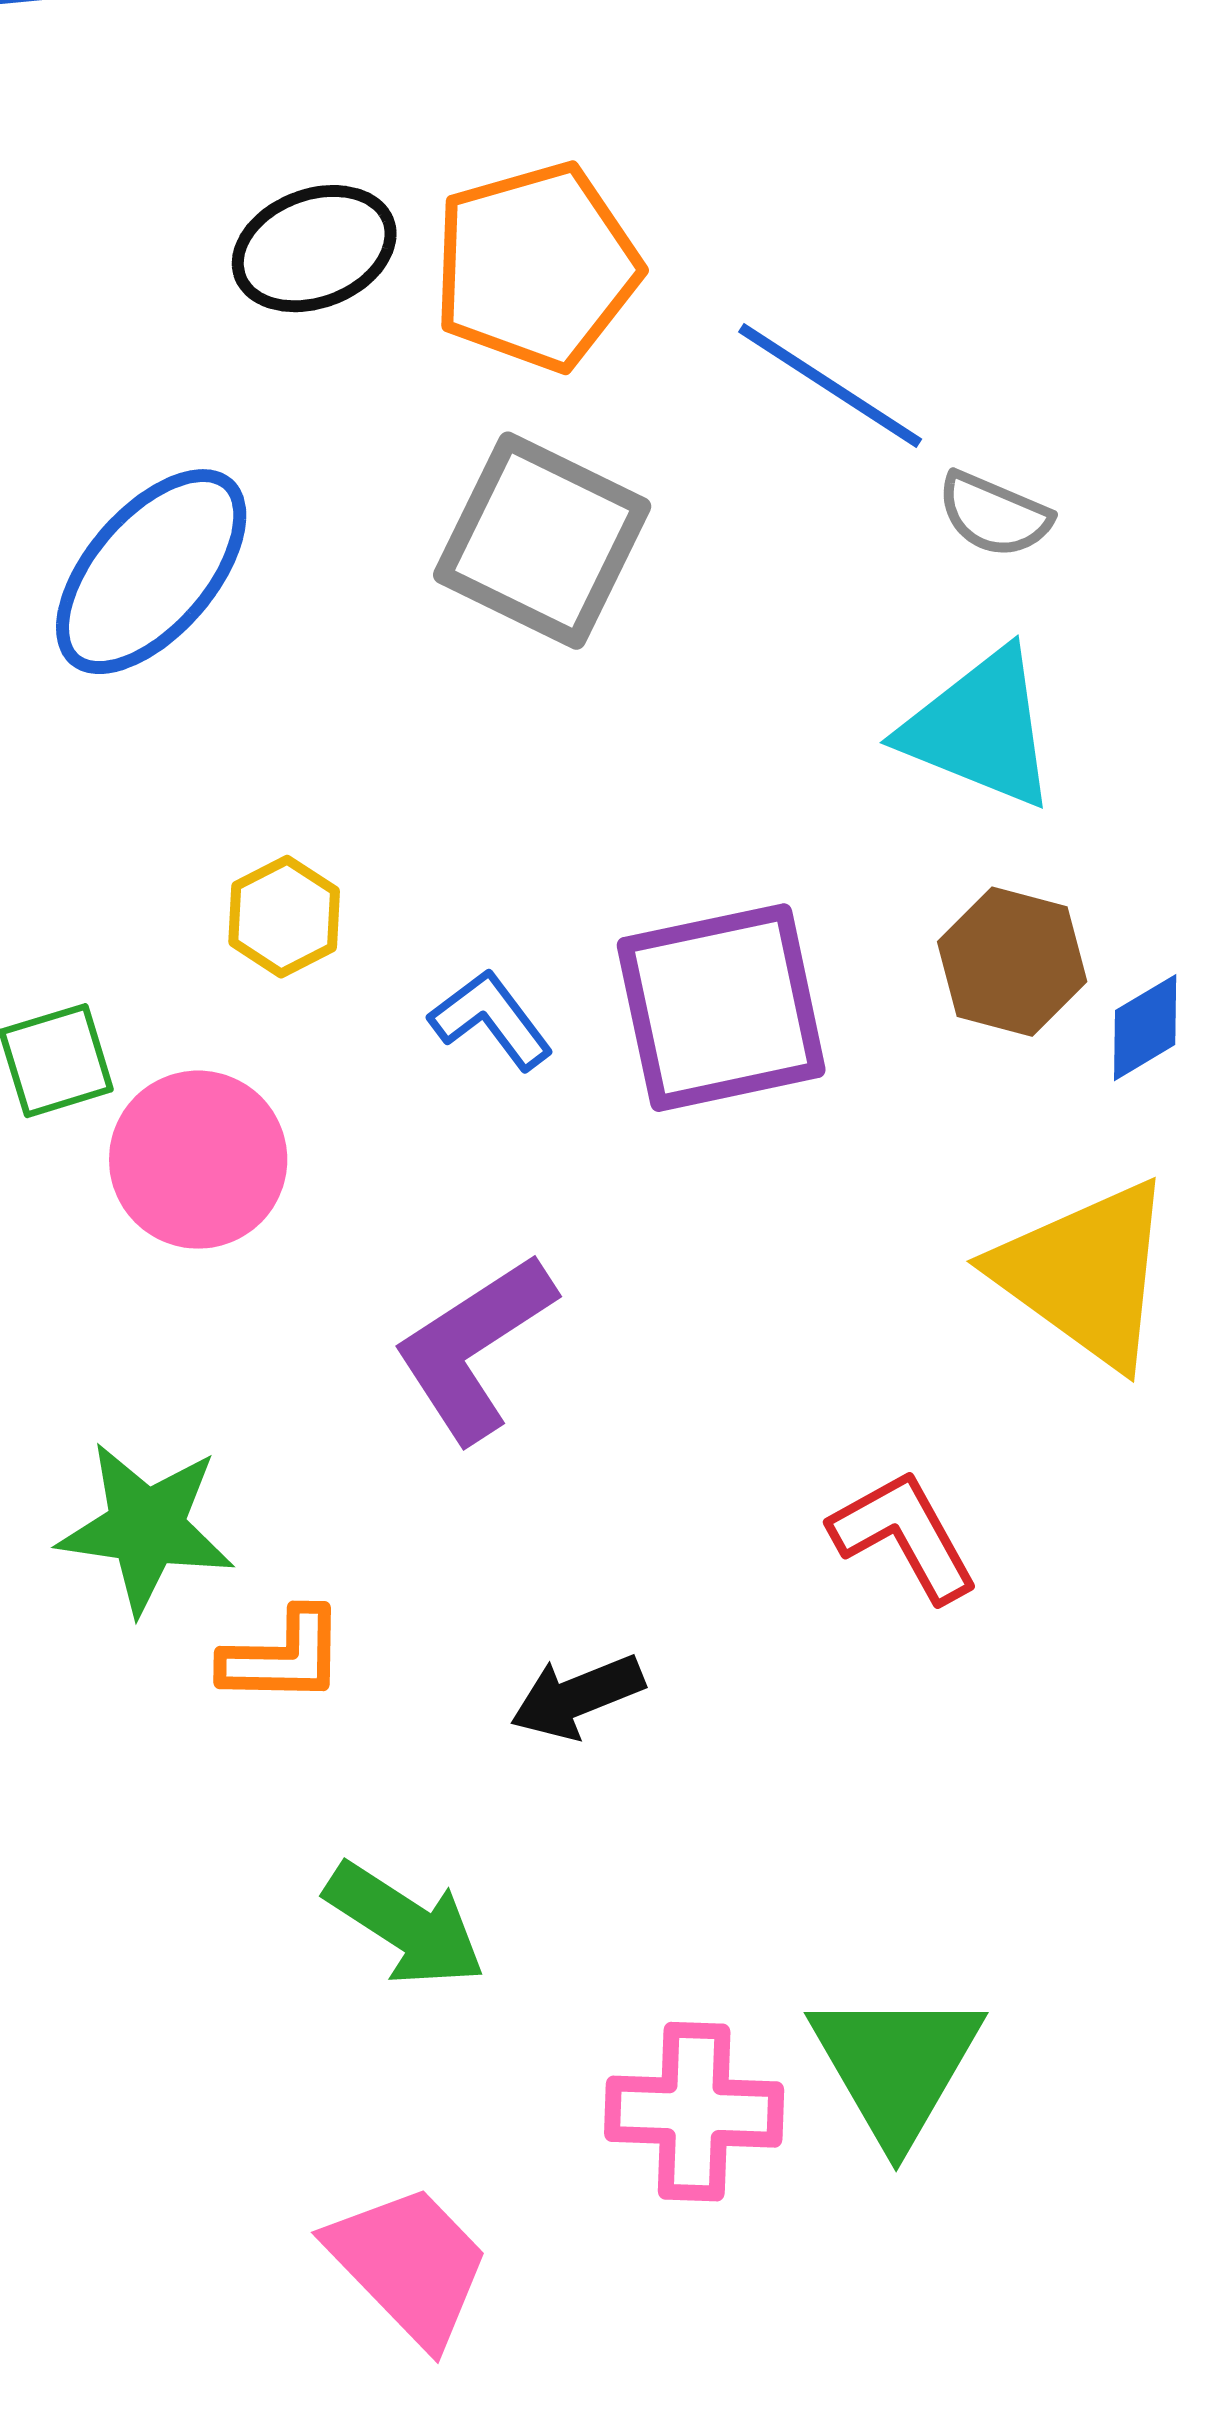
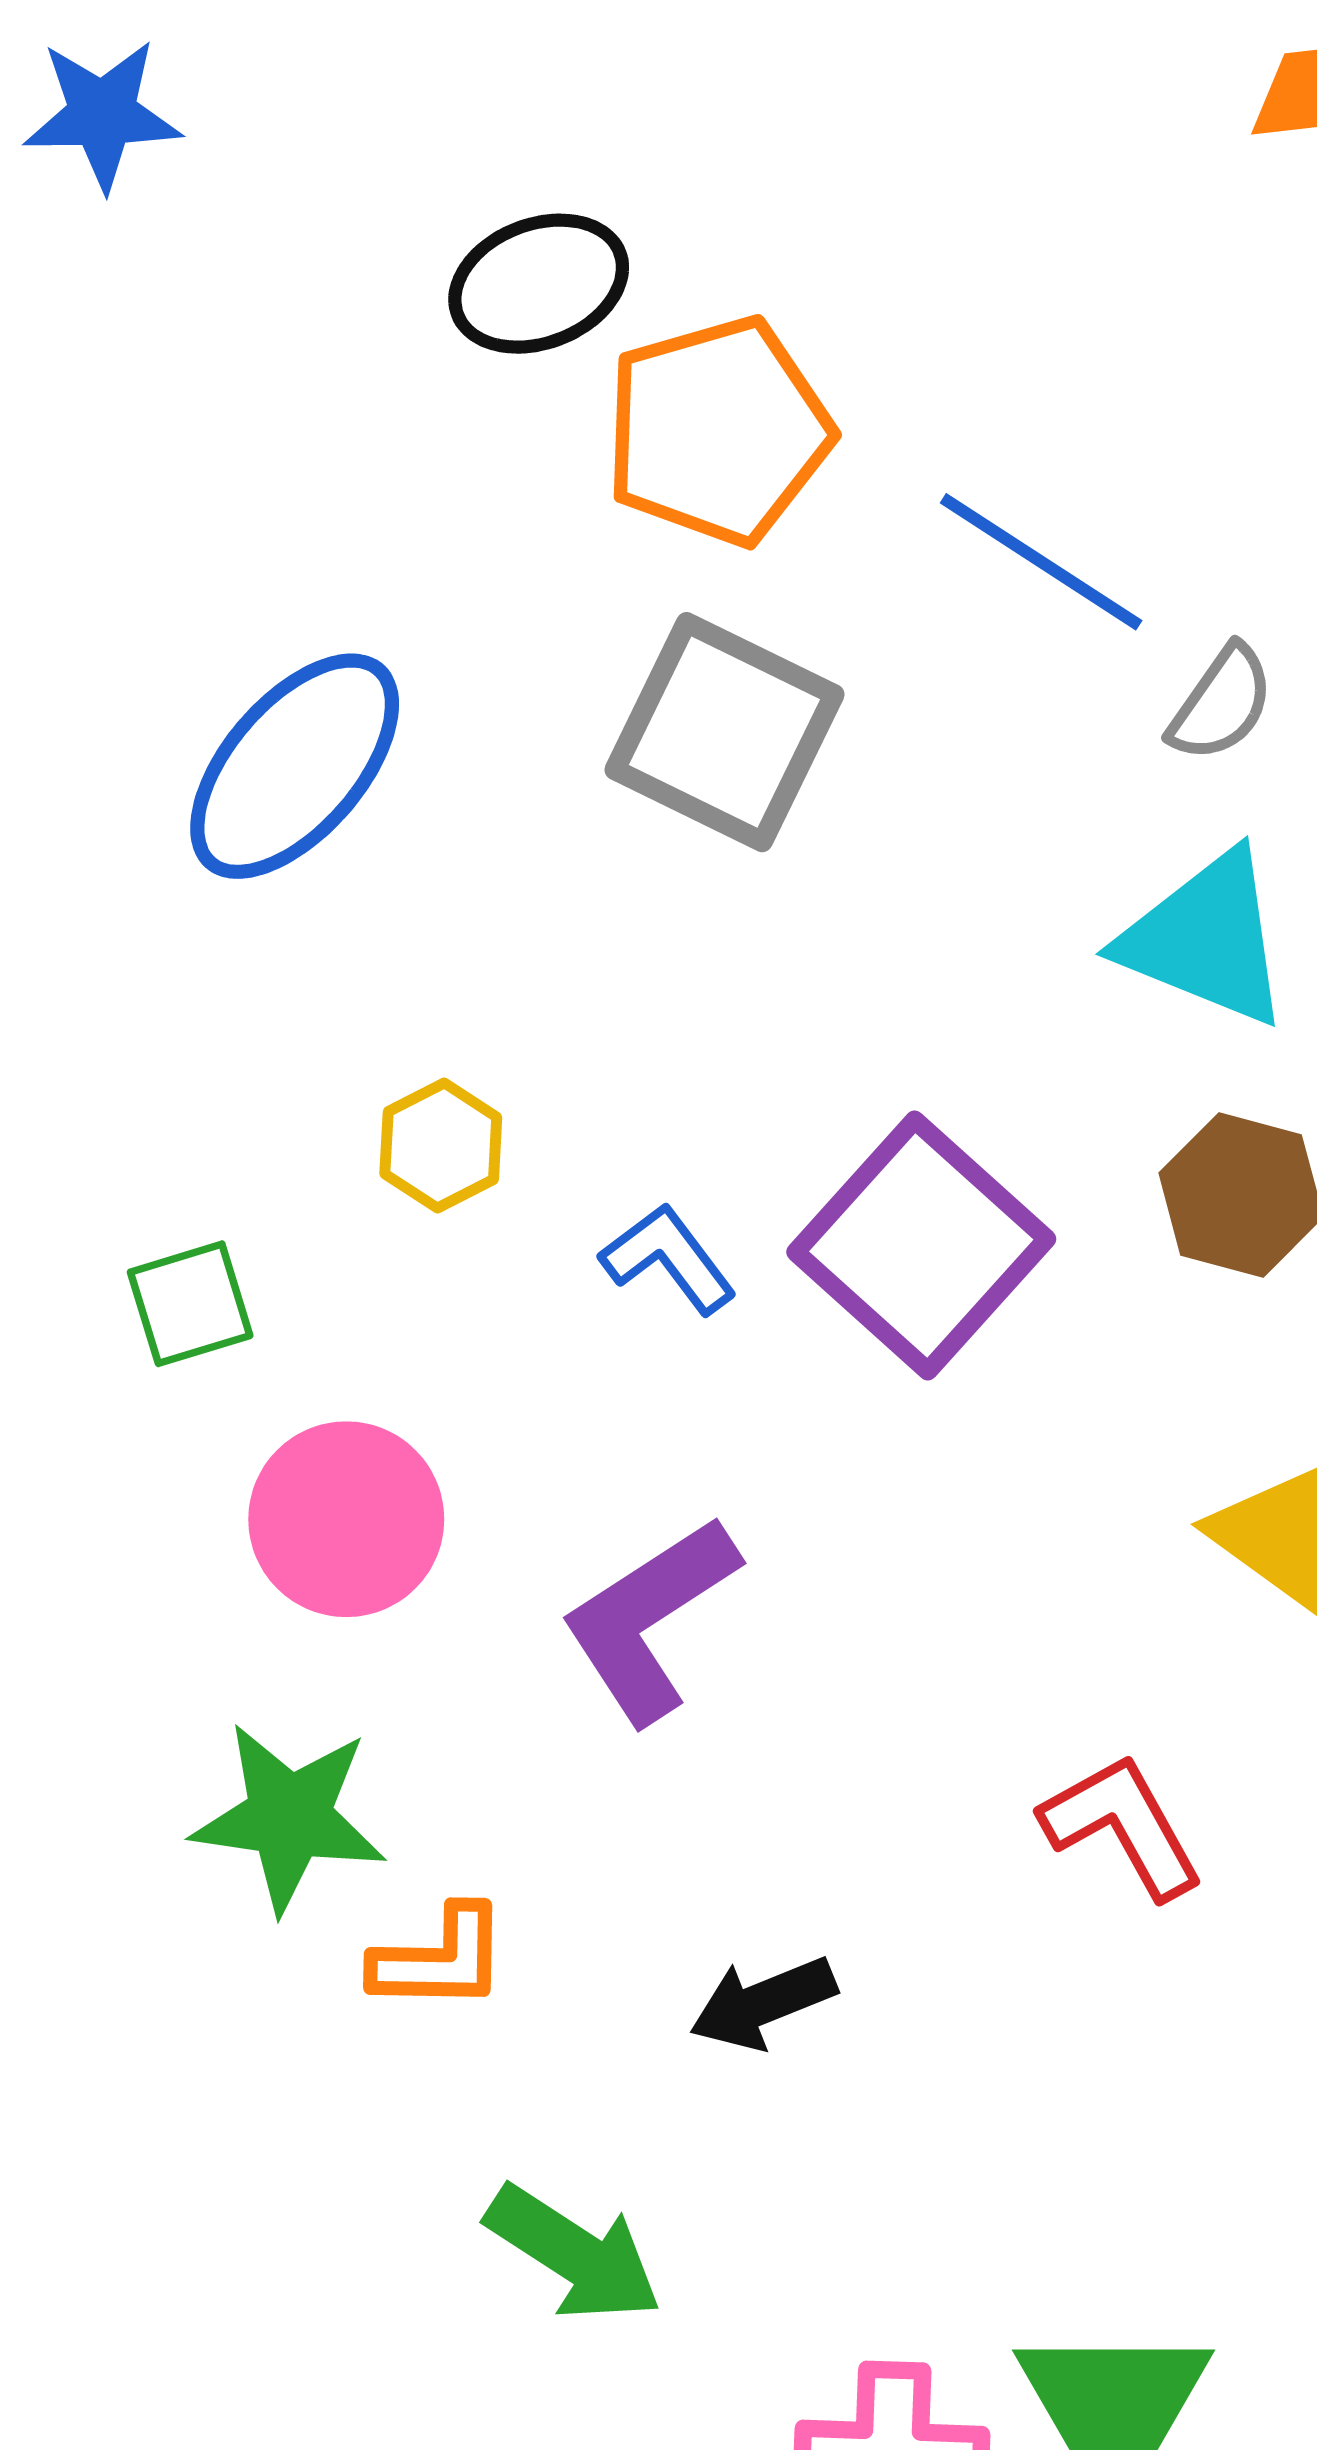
black ellipse: (314, 249) -> (539, 284), moved
gray semicircle: (994, 515) -> (1221, 704), turned -78
purple square: (721, 1008) -> (921, 1246), turned -36
pink circle: (198, 1160) -> (346, 1519), moved

